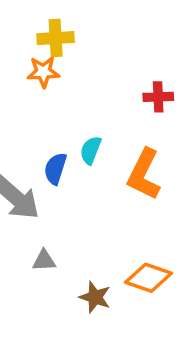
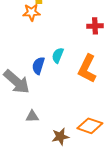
brown star: (95, 297) -> (60, 137), turned -30

